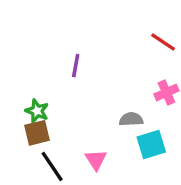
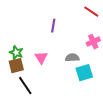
purple line: (76, 66) -> (53, 26), moved
pink triangle: (96, 160) -> (41, 58), moved

